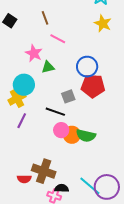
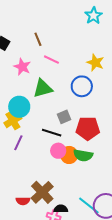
yellow star: (103, 23) -> (95, 63), moved
pink star: (34, 53) -> (22, 67), moved
green triangle: (48, 67) -> (43, 88), size x1.5
red pentagon: (93, 86) -> (88, 128), moved
brown cross: (44, 171) -> (42, 192), turned 30

